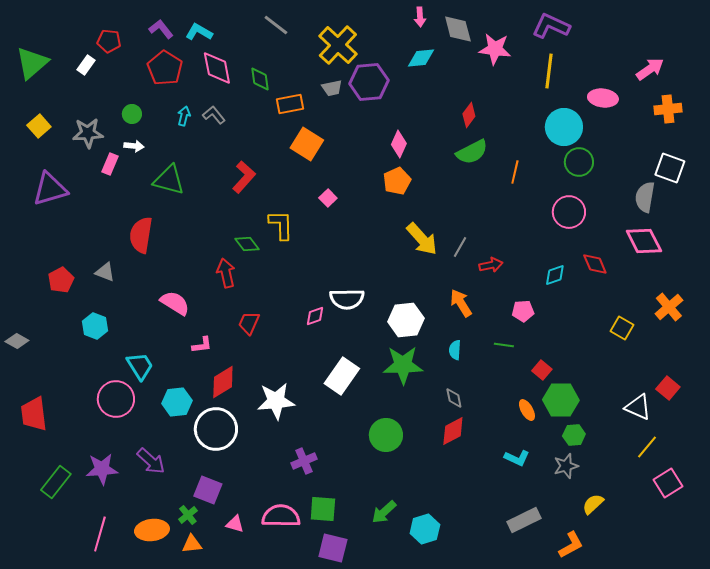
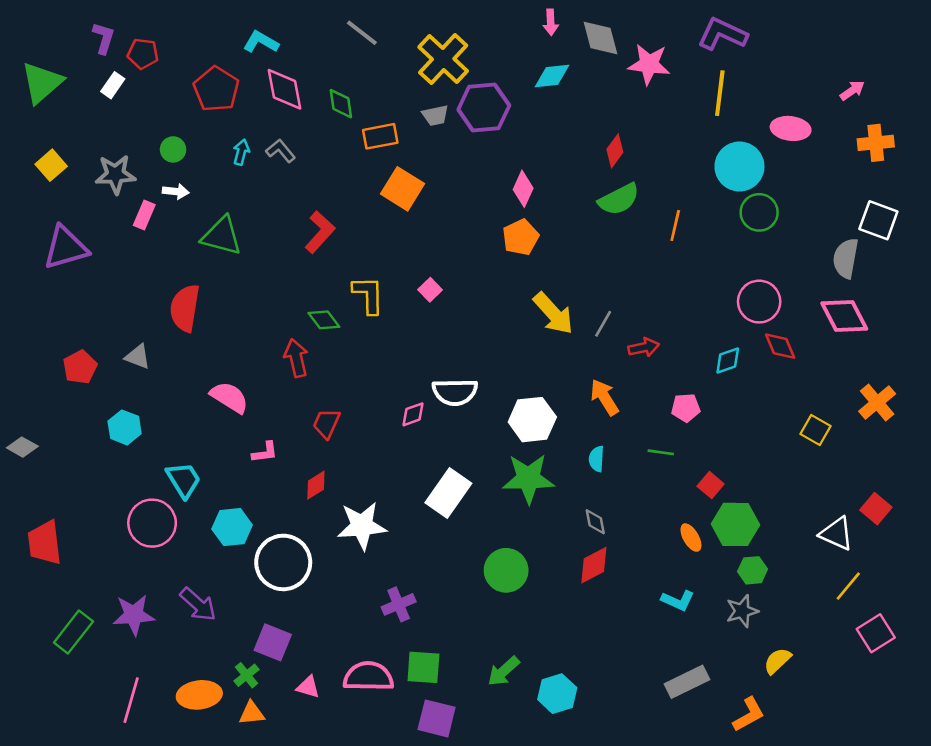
purple L-shape: (161, 29) -> (104, 38), moved, turned 55
pink arrow: (650, 69) -> (852, 90), size x0.7
pink square: (328, 198) -> (430, 290), moved
pink circle: (569, 212) -> (759, 302), moved
red diamond: (223, 382) -> (316, 485), moved, size x0.7

